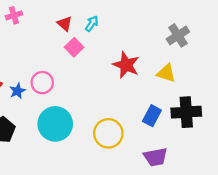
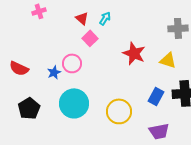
gray cross: (178, 35) -> (178, 28), turned 30
pink circle: (42, 83) -> (72, 63), moved
blue star: (17, 91) -> (54, 72), moved

